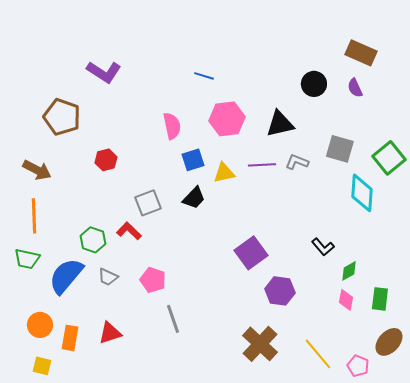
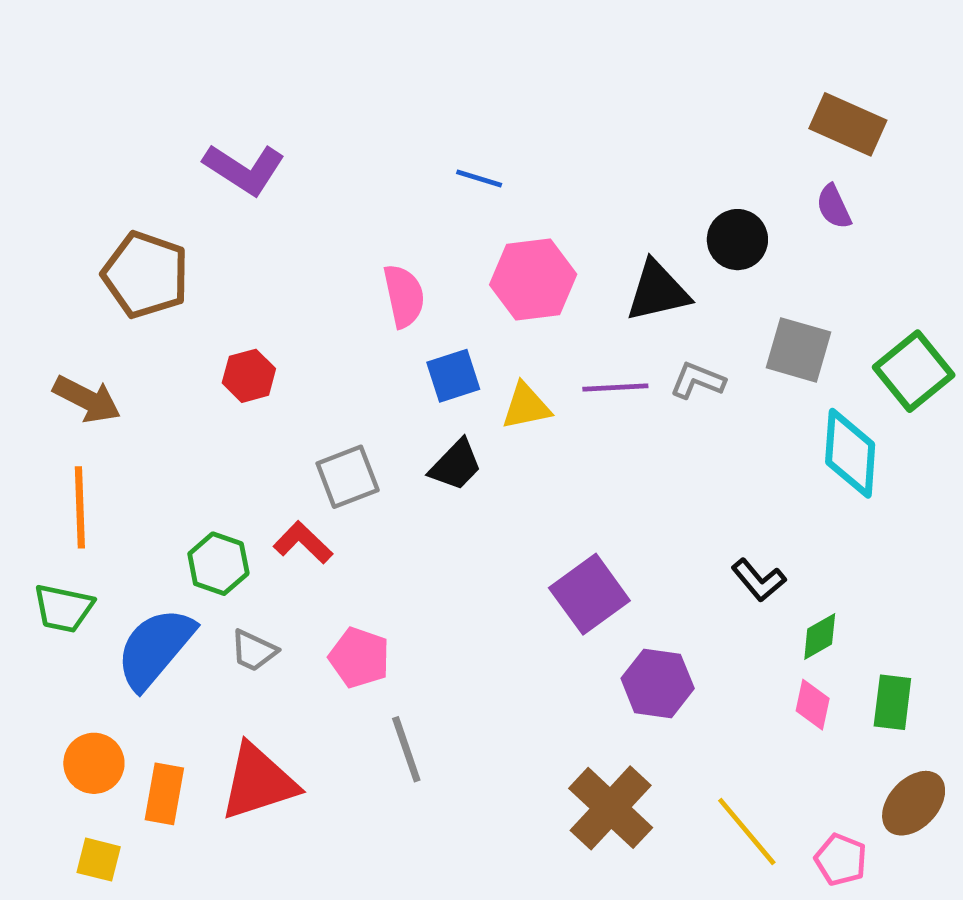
black circle: (314, 84) -> (737, 240), moved
red triangle: (110, 333) -> (258, 782), size x1.5

